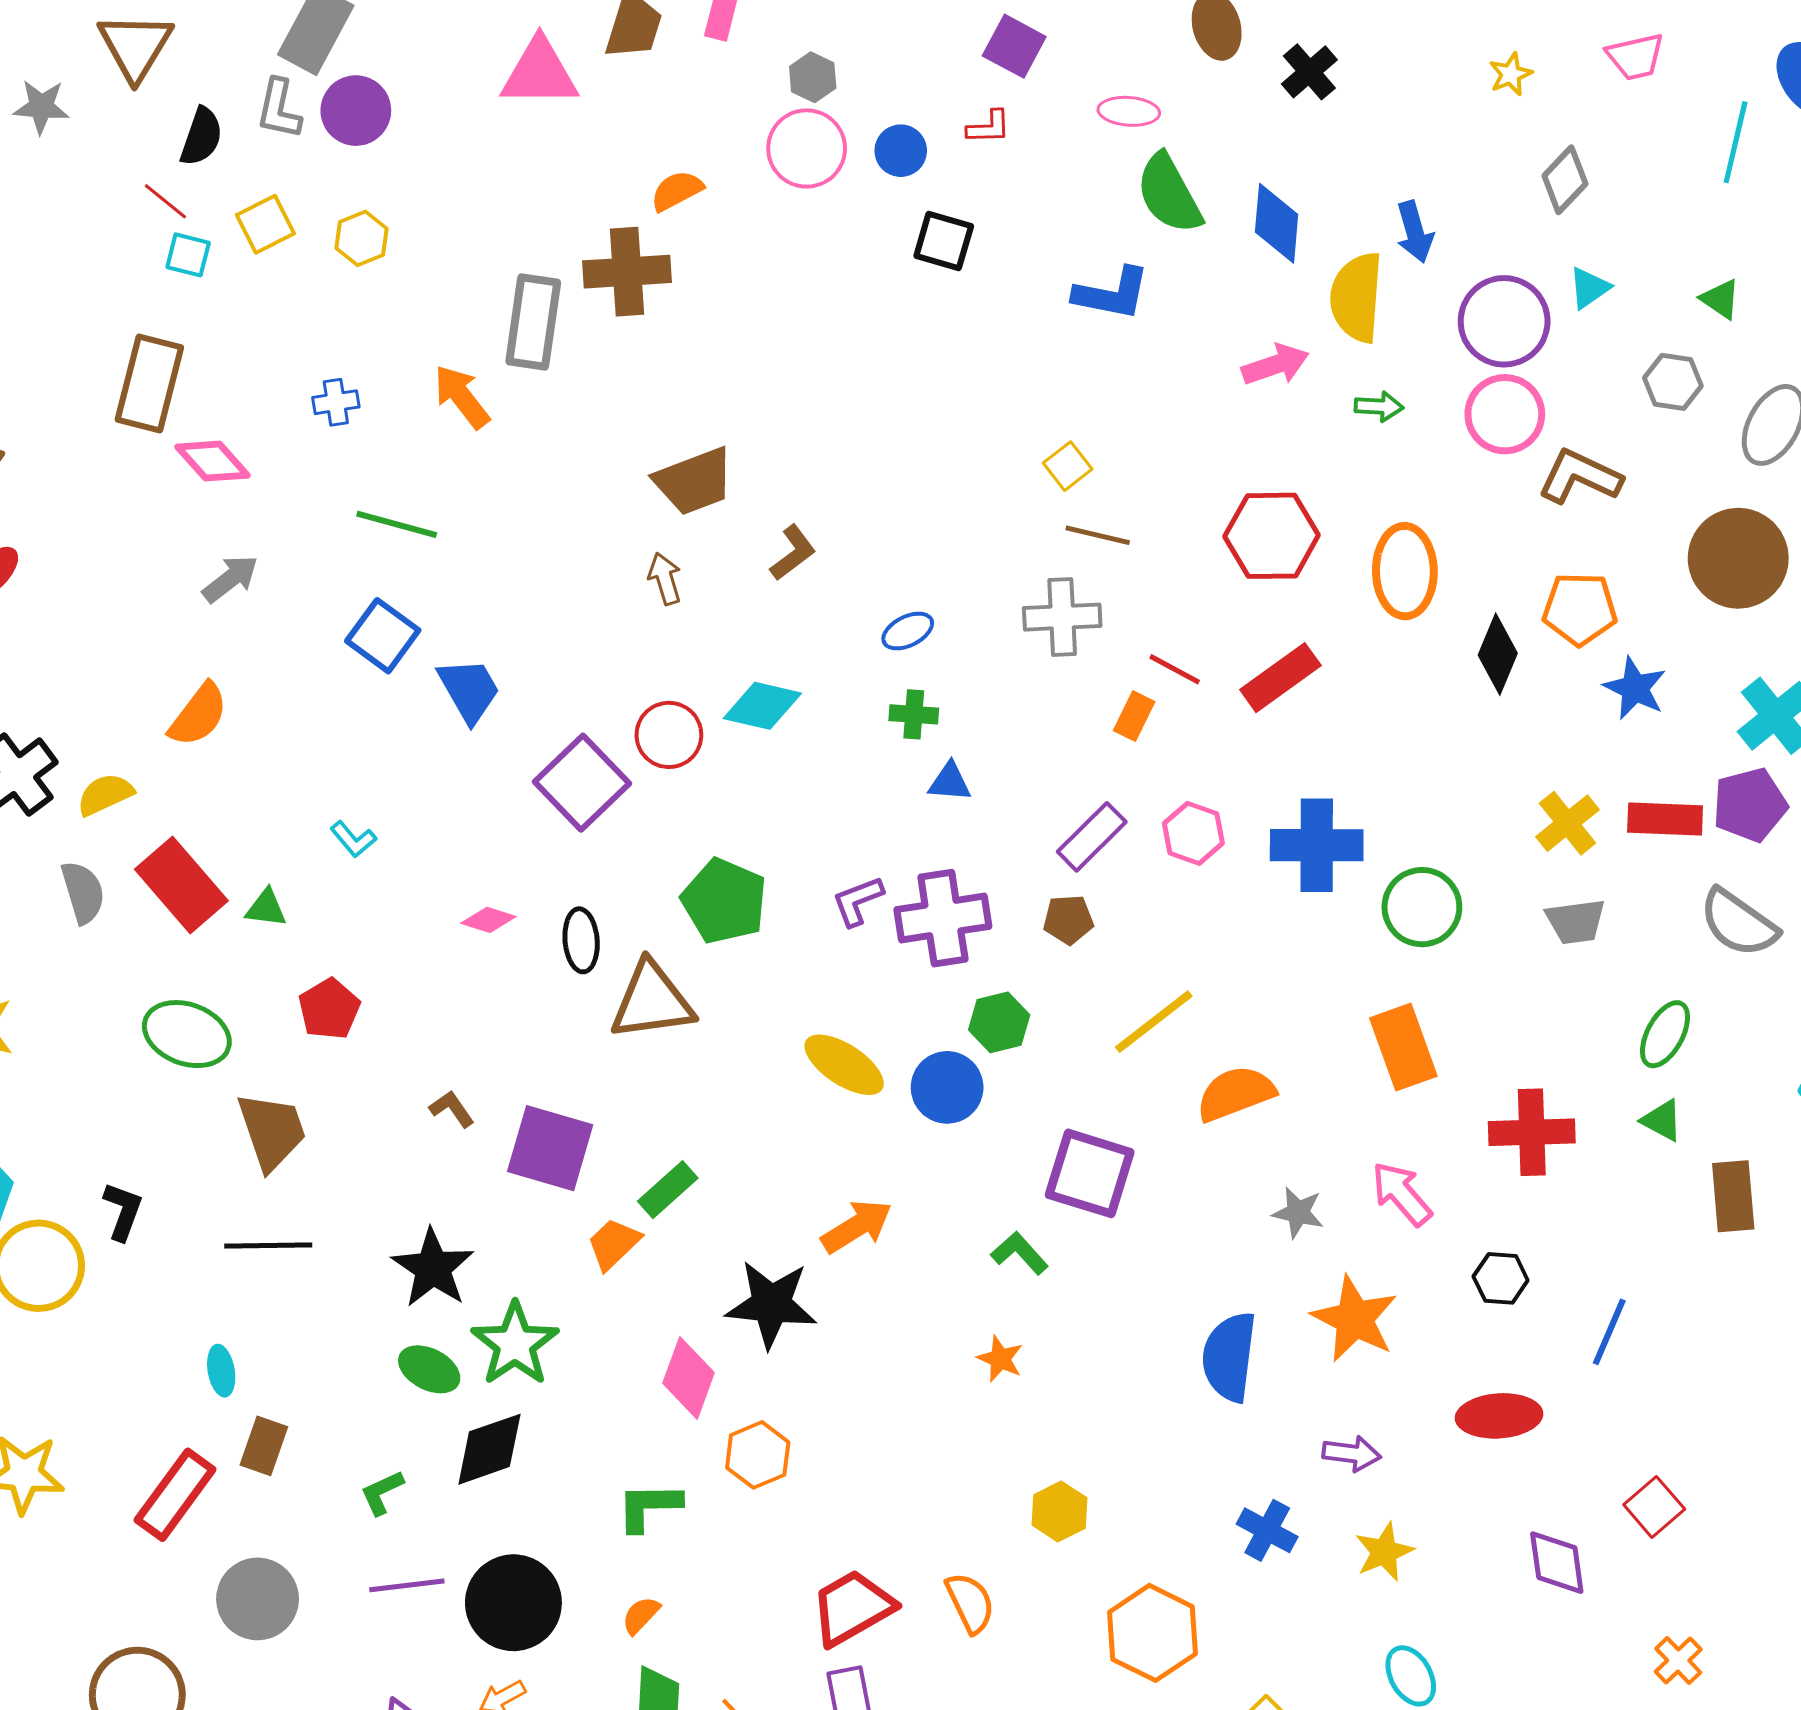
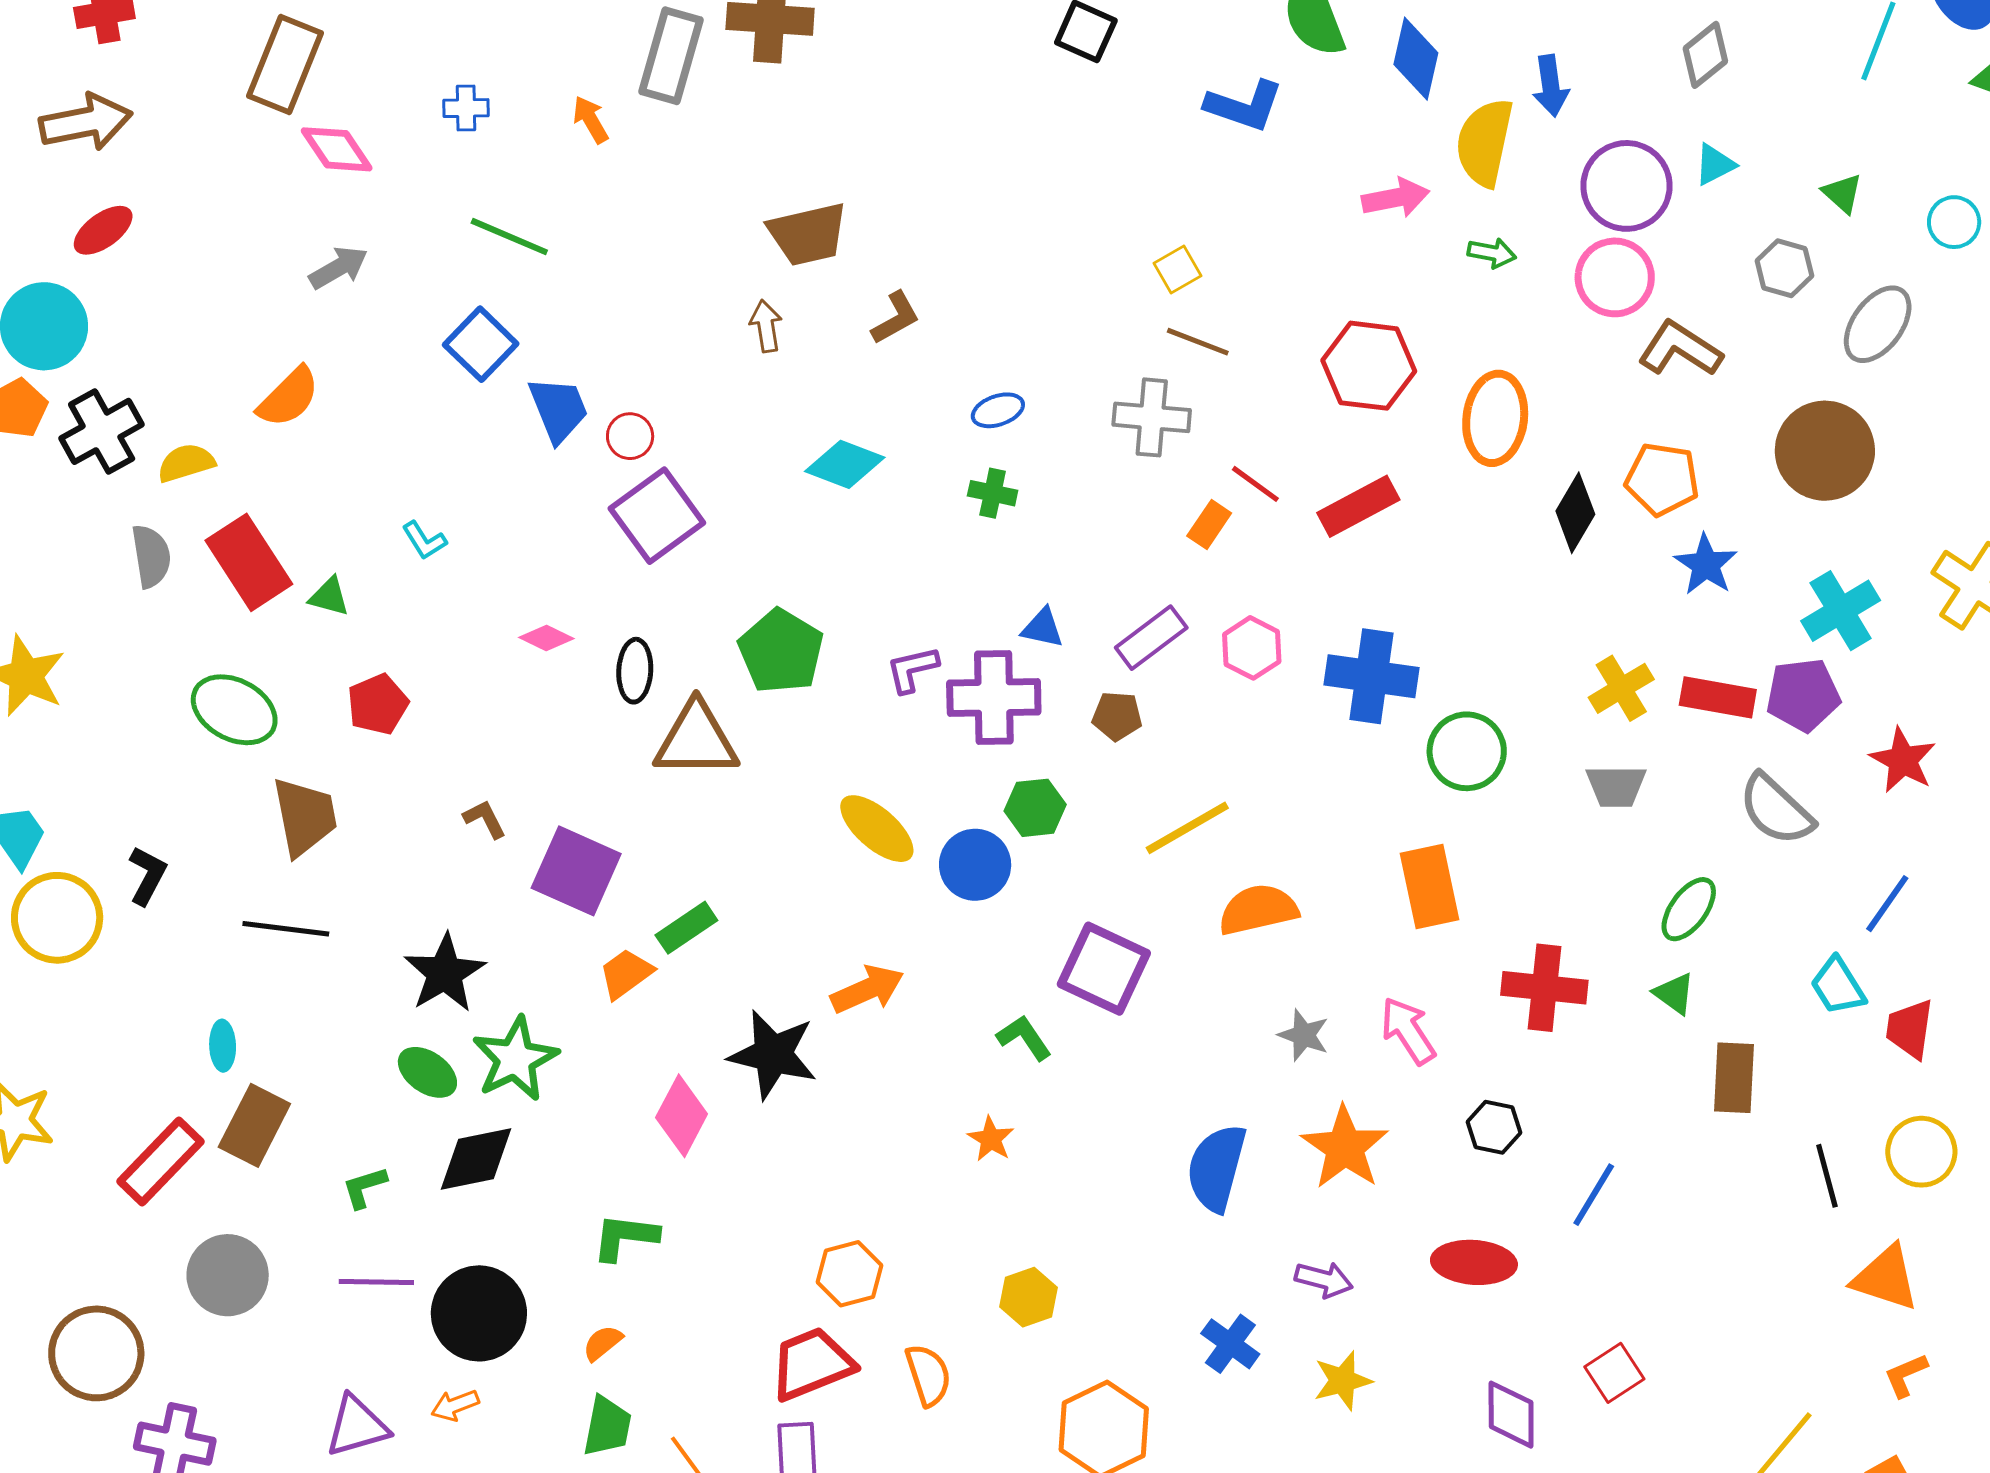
orange arrow: (462, 397) -> (591, 120), size x0.7
red circle: (669, 735) -> (630, 436), moved, size x0.7
blue triangle: (950, 782) -> (1043, 628), moved
brown rectangle: (264, 1446) -> (254, 1125), size x1.4
orange hexagon: (758, 1455) -> (850, 1274), moved

